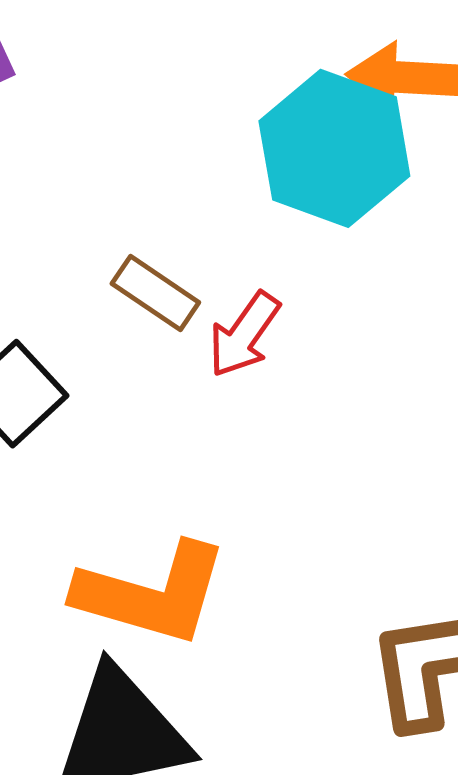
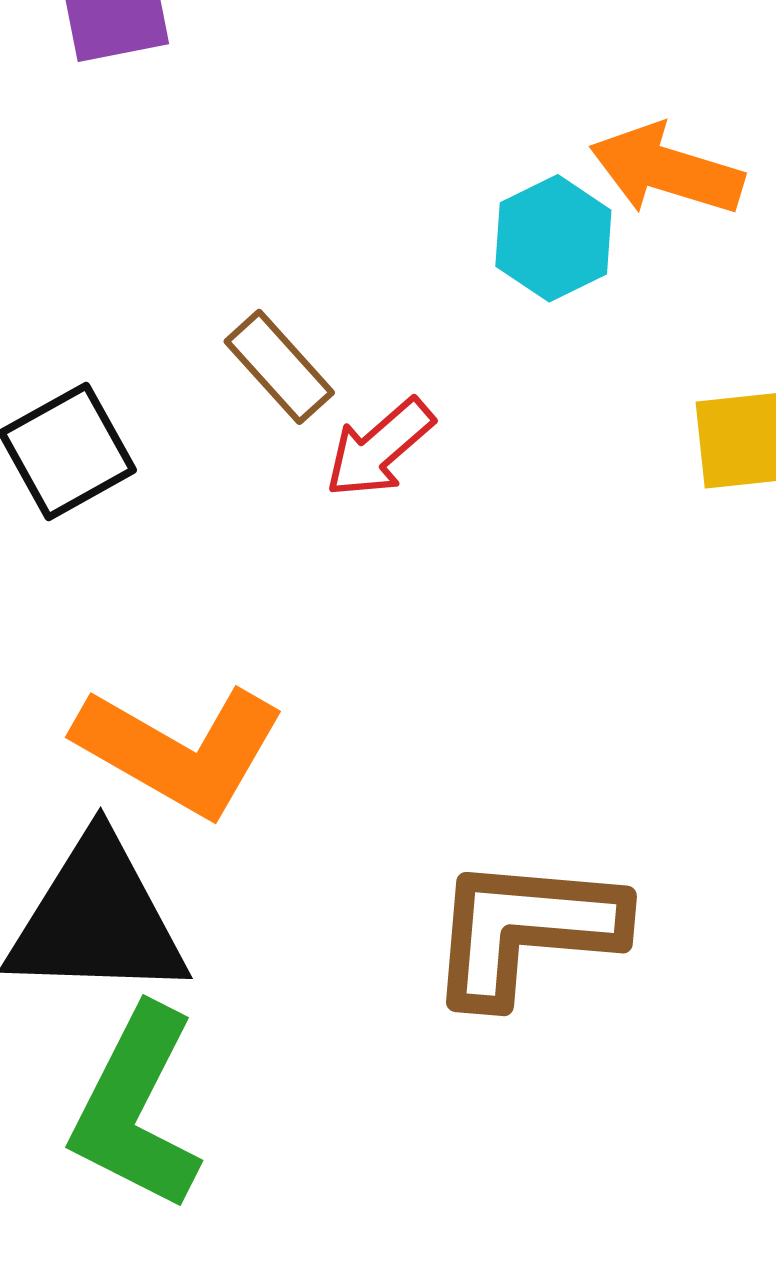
cyan hexagon: (334, 148) -> (553, 238), size x0.6

